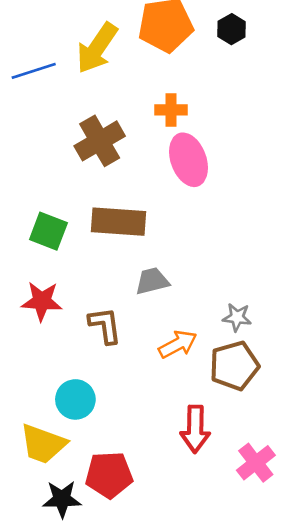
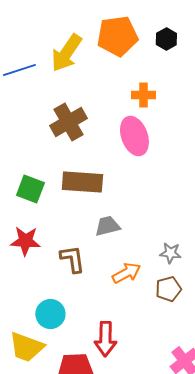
orange cross: (171, 110) -> (143, 95), moved
brown pentagon: (234, 366) -> (168, 289), size x0.7
red arrow: (195, 429) -> (105, 339), moved

